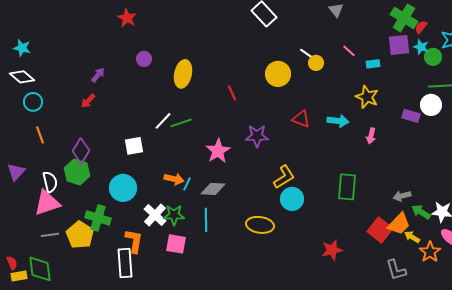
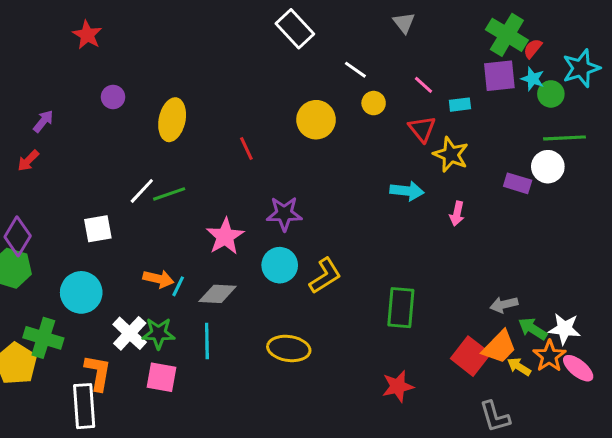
white line: (307, 54) -> (355, 70), moved
red triangle: (301, 119) -> (422, 129), moved, turned 30
green rectangle: (347, 187) -> (401, 308), moved
cyan circle: (292, 199) -> (280, 265), moved
orange star: (430, 252) -> (549, 356), moved

